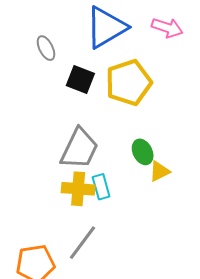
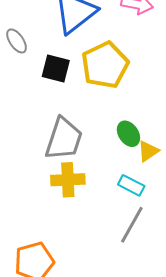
cyan rectangle: (101, 187) -> (131, 185), moved, turned -40
gray line: (82, 243) -> (132, 225), moved

